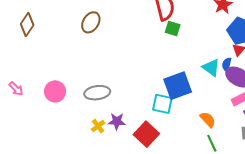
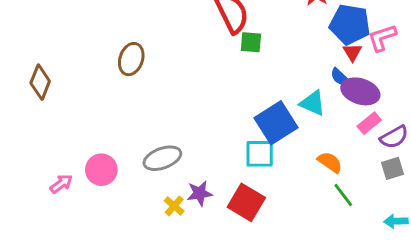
blue semicircle: (227, 64) -> (340, 77), turned -48
cyan triangle: (211, 68) -> (313, 103), moved
pink arrow: (16, 89) -> (61, 184), moved, turned -70

